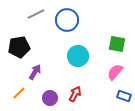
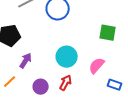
cyan circle: (78, 56) -> (67, 57), moved
pink semicircle: (115, 72) -> (97, 66), moved

